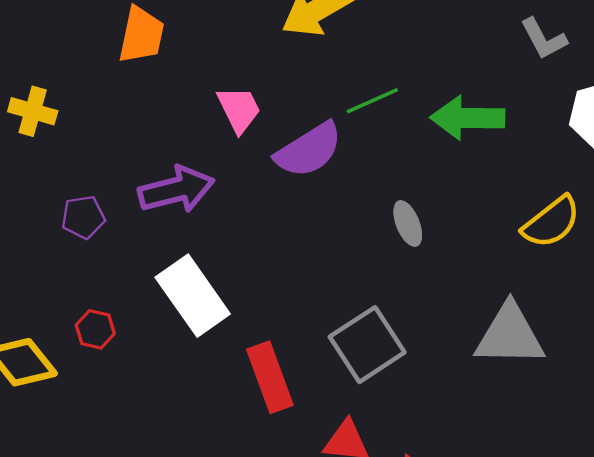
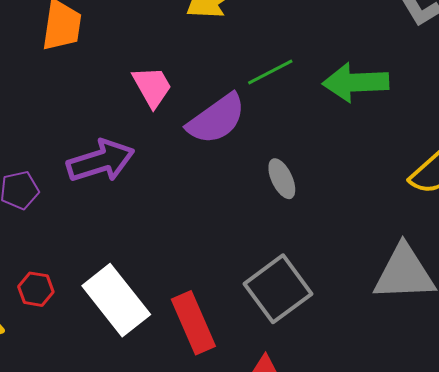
gray ellipse: (408, 223) -> (282, 179), moved
white rectangle: (193, 296) -> (116, 300), moved

